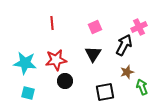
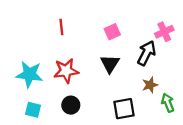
black circle: (65, 81) -> (71, 105), moved

